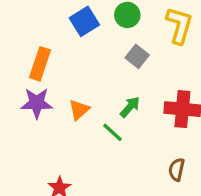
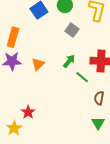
green line: (113, 132) -> (82, 77), moved

